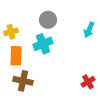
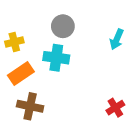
cyan cross: (43, 44) -> (56, 58), turned 30
orange rectangle: (16, 56) -> (21, 73), turned 54

